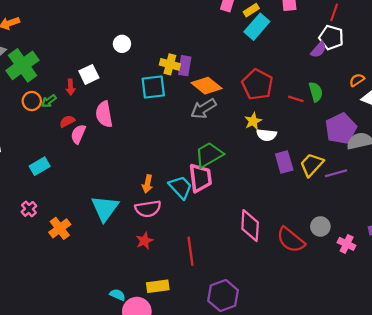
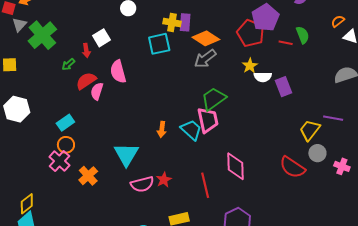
orange circle: (32, 101) -> (66, 145), moved
red semicircle: (67, 121) -> (86, 81), size x1.5
purple pentagon: (341, 129) -> (265, 18), moved
purple rectangle: (284, 162) -> (284, 87), moved
yellow trapezoid: (312, 165) -> (310, 130), moved
purple line: (336, 173) -> (333, 118), moved, turned 30
pink cross: (29, 209) -> (59, 161), size x1.5
pink semicircle: (148, 209) -> (142, 184), moved
pink diamond: (250, 226) -> (236, 166), moved

